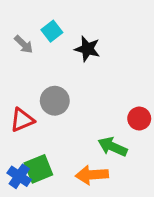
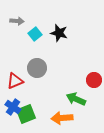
cyan square: (52, 31) -> (35, 34), moved
gray arrow: (24, 44) -> (17, 21), moved, turned -40
blue cross: (19, 176) -> (13, 107), moved

